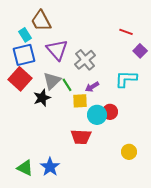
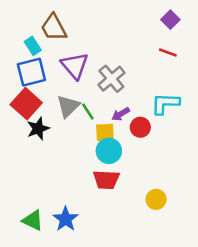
red line: (126, 32) -> (168, 52), moved
purple square: (140, 51) -> (170, 20), moved
black star: (42, 98) -> (38, 129), moved
red circle: (110, 112) -> (140, 127), moved
cyan circle: (97, 115) -> (109, 151), moved
yellow circle: (129, 152) -> (156, 199), moved

